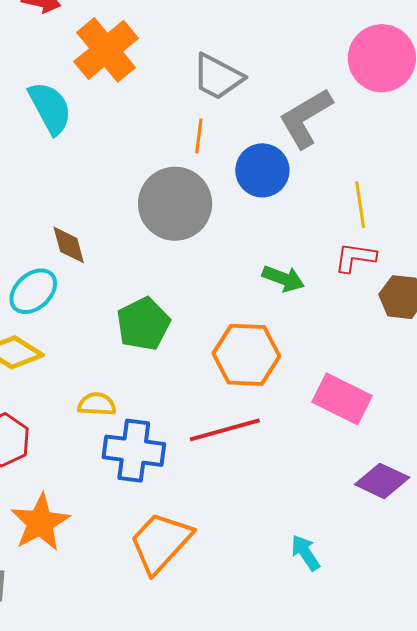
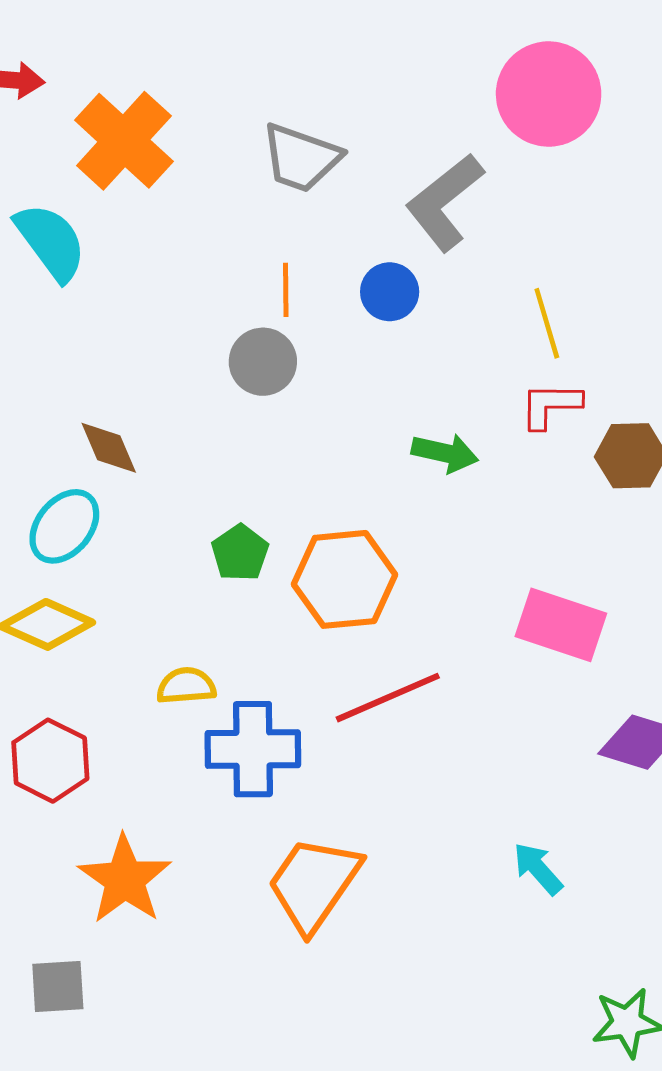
orange line: (199, 136) -> (286, 290), moved
blue circle: (262, 170) -> (390, 292), size x0.7
gray circle: (175, 204) -> (263, 362), size x0.6
green pentagon: (143, 324) -> (240, 553), size x0.7
orange hexagon: (246, 355) -> (344, 579), moved

